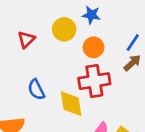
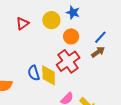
red cross: (94, 81) -> (68, 61), turned -35
blue semicircle: (36, 90) -> (34, 73), moved

